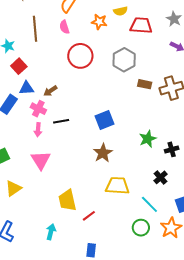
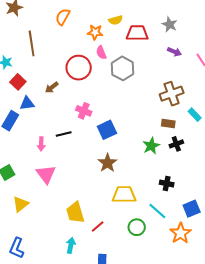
pink semicircle: (64, 27) -> (101, 53), moved
brown rectangle: (145, 84) -> (168, 124), moved
brown arrow: (50, 91) -> (52, 87), moved
pink cross: (38, 109) -> (84, 111), moved
black cross: (172, 149) -> (176, 144), moved
black cross: (160, 177) -> (167, 183), turned -32
green circle: (141, 228) -> (137, 227), moved
cyan arrow: (51, 232) -> (71, 245), moved

